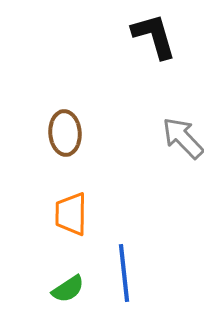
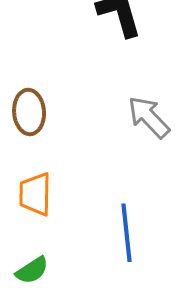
blue line: (124, 273) -> (126, 233), moved

